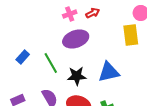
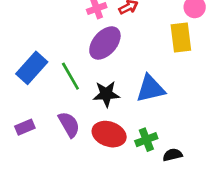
purple ellipse: (76, 39) -> (105, 43), turned -30
blue rectangle: (23, 57) -> (32, 68), size x1.6

